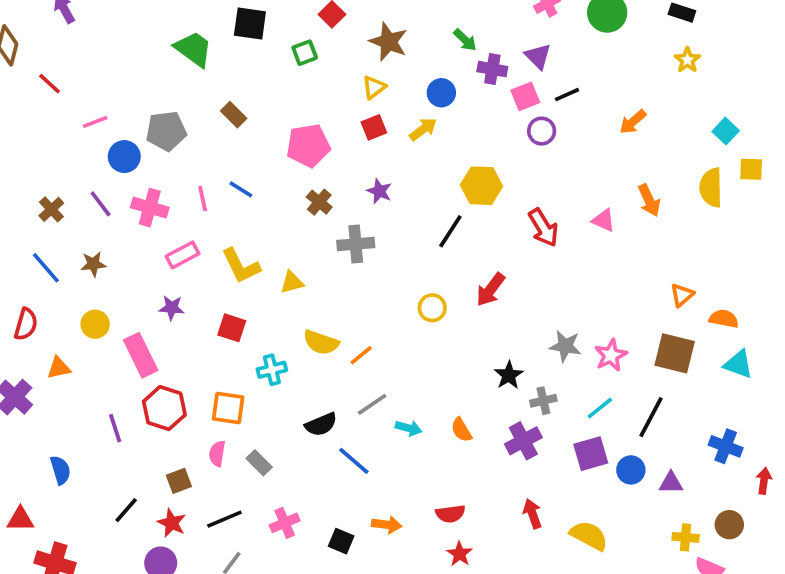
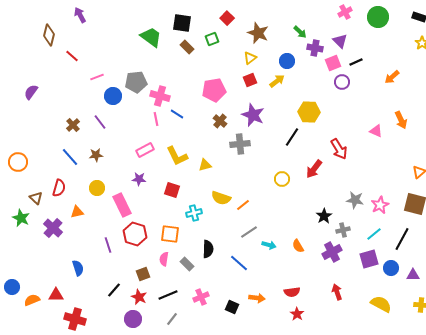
brown rectangle: (234, 115) -> (187, 47), moved
purple star: (379, 191) -> (253, 115), size x1.6
pink cross: (150, 208) -> (160, 96), moved
red arrow: (543, 228) -> (339, 149), moved
black semicircle: (321, 424) -> (208, 249), moved, turned -66
yellow semicircle: (589, 536) -> (381, 304), moved

